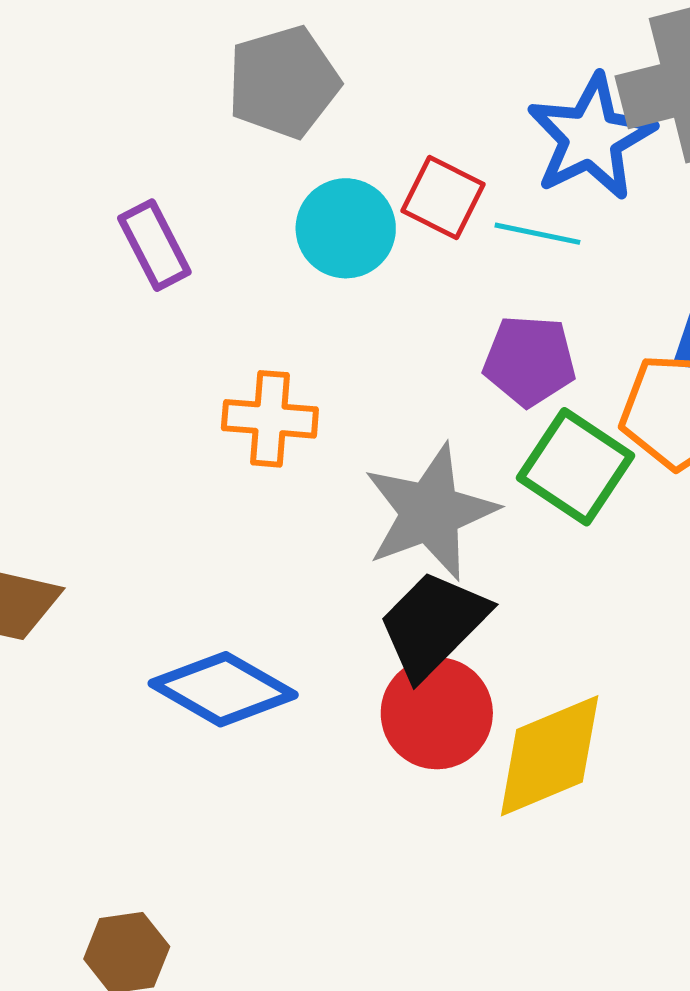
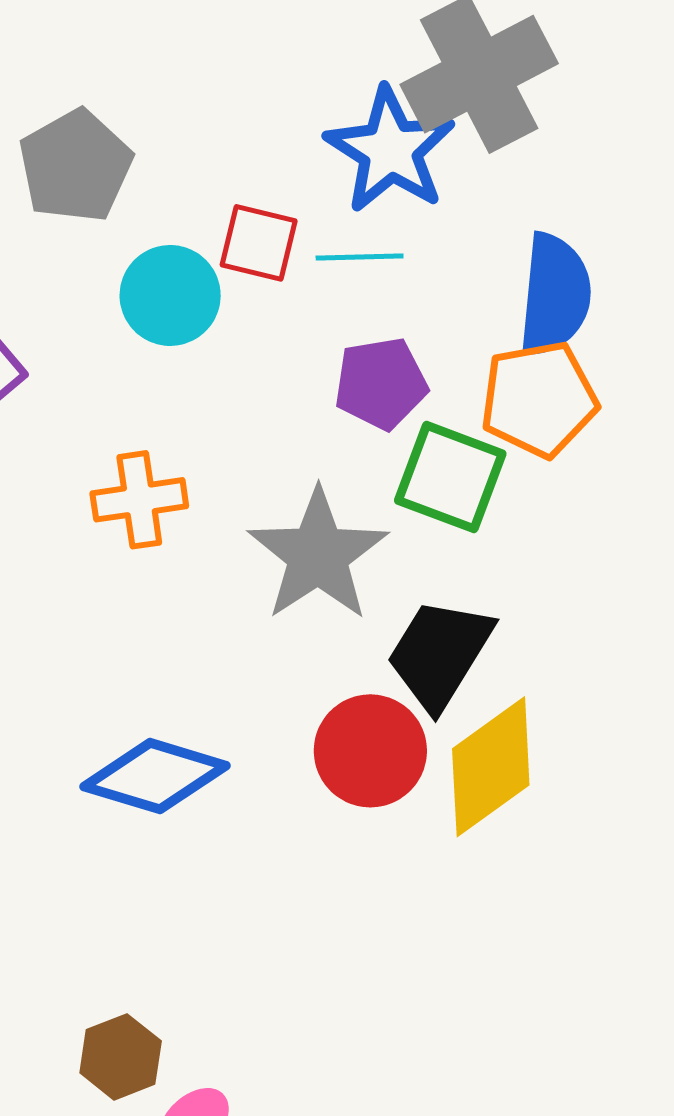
black trapezoid: (433, 624) -> (440, 654), moved

